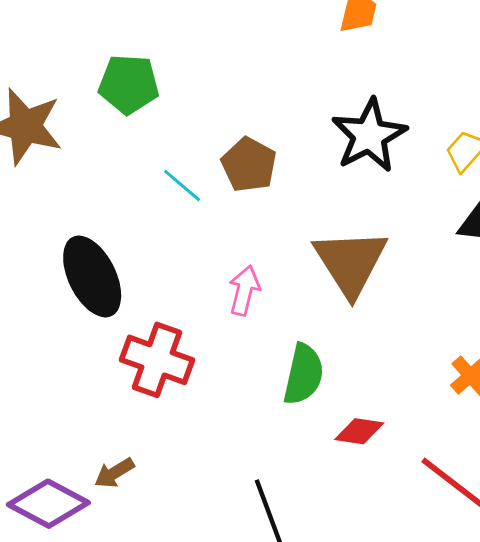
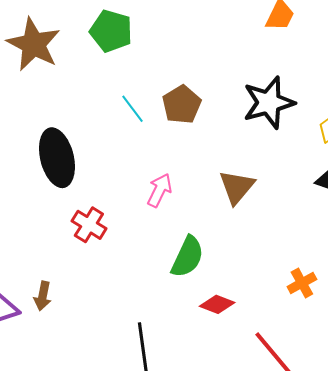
brown triangle: (350, 262) -> (237, 187), size x0.7
red cross: (157, 360) -> (89, 225), size x0.7
brown arrow: (114, 473) -> (43, 296), turned -60

